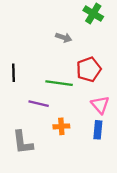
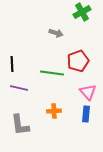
green cross: (93, 14) -> (82, 12), turned 30
purple line: (39, 104) -> (19, 88), moved

